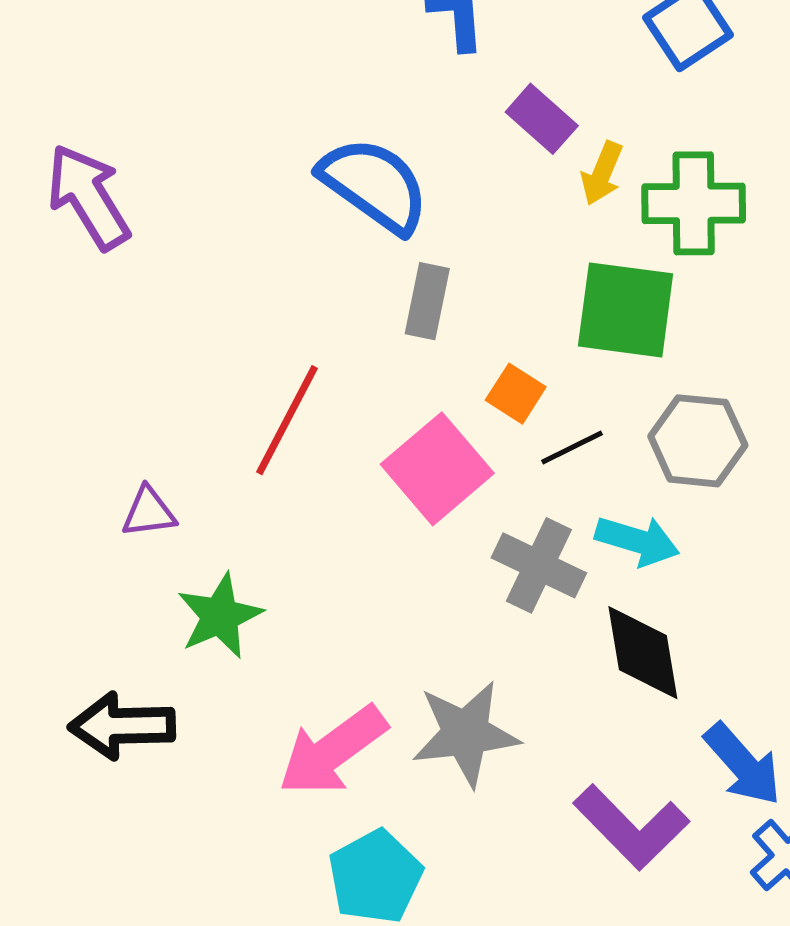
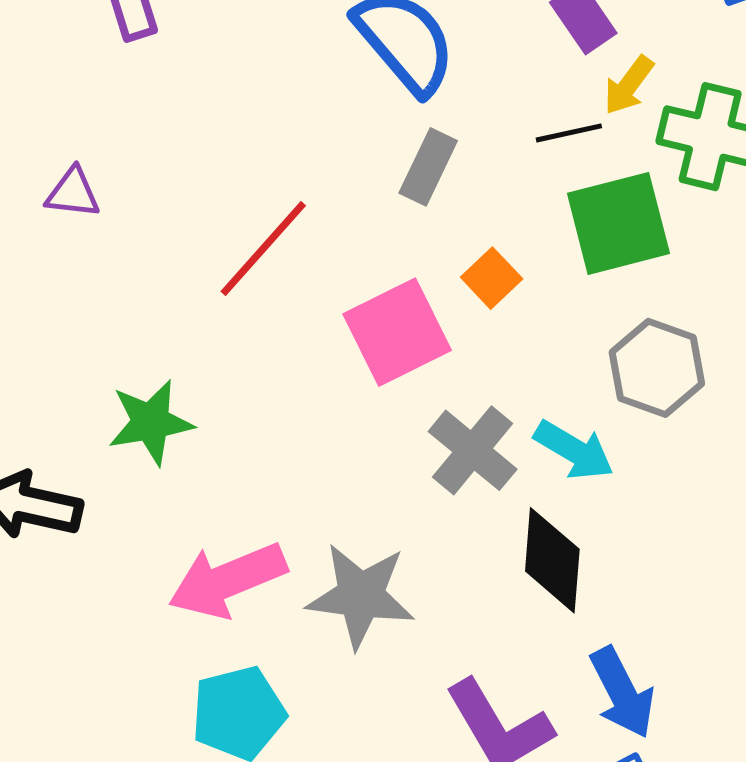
green square: (626, 310) -> (618, 223), turned -36
black line: (572, 447) -> (569, 133), moved
purple triangle: (149, 512) -> (73, 193), moved

